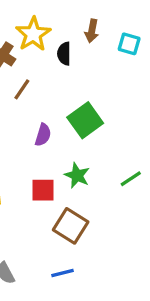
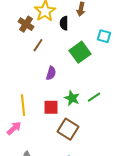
cyan square: (129, 44) -> (104, 36), moved
green square: (85, 120) -> (80, 52), moved
green line: (131, 179) -> (94, 97), moved

